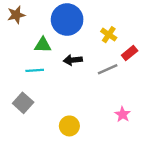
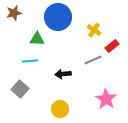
black arrow: (73, 60) -> (63, 74), moved
pink star: (123, 114) -> (106, 99), size x1.5

